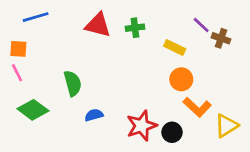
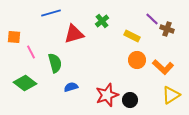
blue line: (36, 17) -> (51, 13), moved
red triangle: (98, 25) -> (74, 34), moved, turned -30
green cross: (135, 28) -> (102, 21), turned -32
pink line: (17, 73) -> (31, 52), moved
orange L-shape: (197, 107) -> (163, 67), moved

